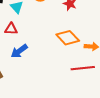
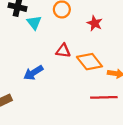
red triangle: (11, 29) -> (63, 51), moved

